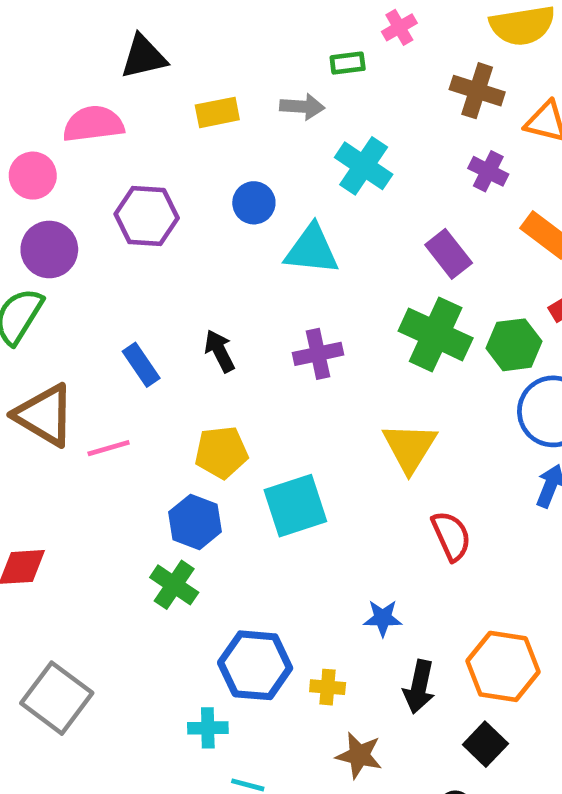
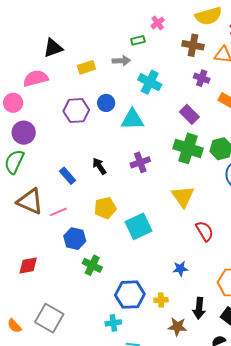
purple hexagon: (147, 216) -> (76, 111), moved
blue hexagon: (195, 522) -> (75, 239), moved
black arrow: (419, 687) -> (199, 308), moved

